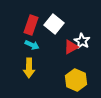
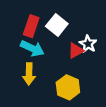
cyan arrow: (32, 45) -> (32, 48), size x1.5
yellow hexagon: (76, 80) -> (68, 87), moved

